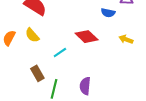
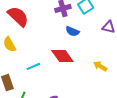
blue semicircle: (108, 13) -> (72, 31), moved

